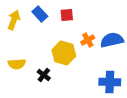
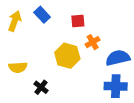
red square: (67, 15) -> (78, 21), moved
blue semicircle: (112, 40) -> (118, 58), moved
black cross: (44, 75) -> (41, 87), moved

